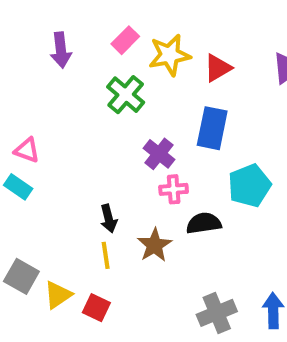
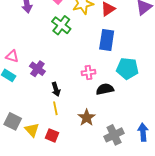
purple cross: (159, 154) -> (37, 69), moved
cyan pentagon: (249, 186) -> (127, 69), turned 30
brown star: (154, 245) -> (87, 118), moved
yellow triangle: (58, 295) -> (32, 130), turned -35

